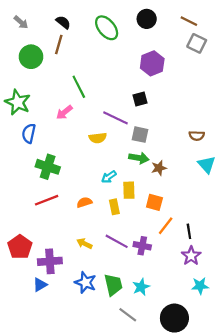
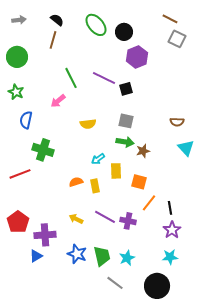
black circle: (147, 19) -> (124, 32), moved
gray arrow: (21, 22) -> (19, 20), turned -48
green circle: (31, 57) -> (17, 57), moved
green star: (18, 102) -> (16, 92), size x0.7
purple line: (116, 118) -> (104, 78), moved
red line: (47, 200) -> (20, 174), moved
yellow rectangle: (114, 207) -> (95, 186), moved
cyan star: (200, 286) -> (170, 257), moved

